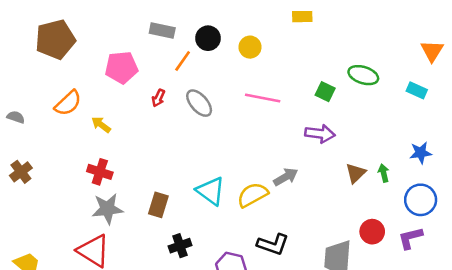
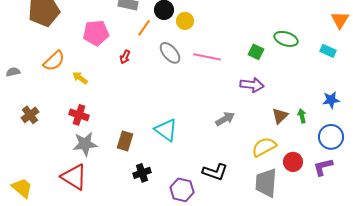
yellow circle: (250, 47) -> (185, 21), moved
gray ellipse: (199, 103) -> (170, 53), moved
gray semicircle: (16, 117) -> (13, 72), turned -32
brown cross: (21, 172) -> (30, 115), moved
yellow semicircle: (253, 195) -> (264, 147), moved

